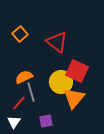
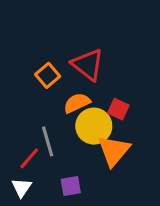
orange square: (20, 34) -> (48, 75), moved
red square: (77, 71) -> (118, 109), size x0.6
orange semicircle: (24, 77) -> (77, 103), moved

